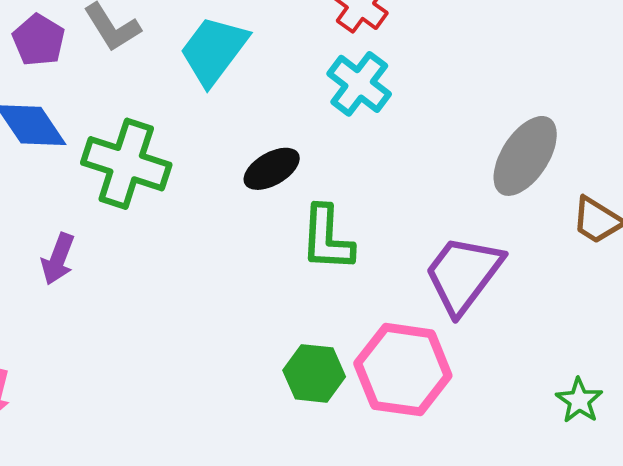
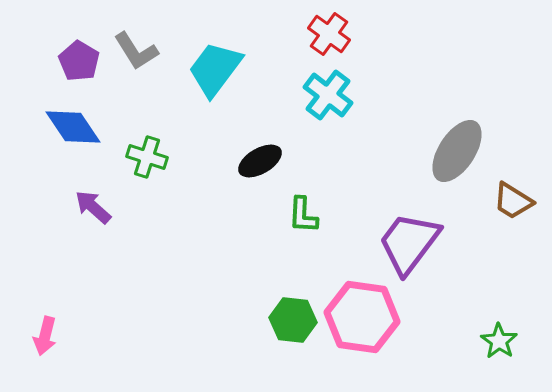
green cross: (126, 164) -> (147, 157), size x0.6
green L-shape: (327, 238) -> (303, 215), size x0.7
purple arrow: (58, 259) -> (93, 207), moved, turned 111

